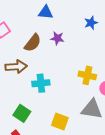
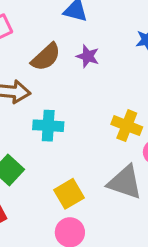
yellow square: (60, 121) -> (69, 194), turned 30

